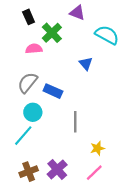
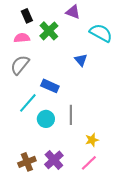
pink semicircle: (34, 49) -> (22, 38), moved
gray semicircle: (28, 83) -> (20, 65), moved
cyan circle: (33, 112) -> (46, 119), moved
cyan line: (23, 136) -> (28, 103), moved

